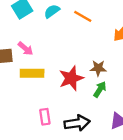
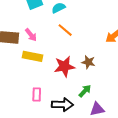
orange line: (83, 16) -> (65, 30), moved
green arrow: (100, 89) -> (85, 91), moved

